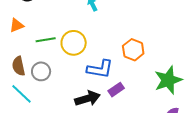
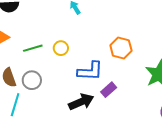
yellow circle: (74, 43) -> (61, 48), size x0.6
cyan line: (22, 94) -> (15, 105), turned 70

